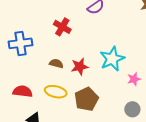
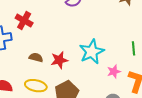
red cross: (62, 27) -> (24, 20), moved

